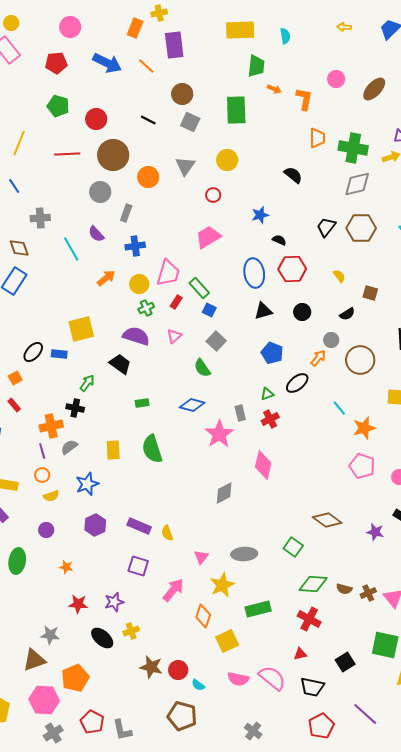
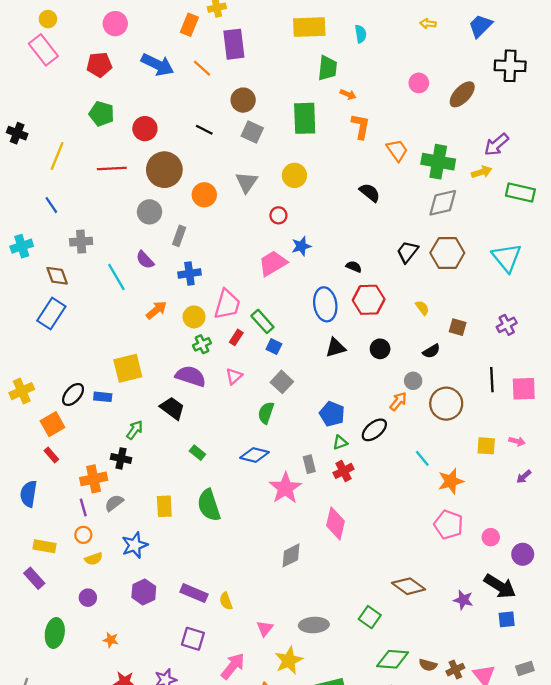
orange L-shape: (304, 99) -> (361, 126), moved
orange trapezoid: (317, 138) -> (397, 150), turned -35
blue star: (260, 215) -> (301, 246), moved
blue pentagon: (272, 353) -> (332, 414), moved
green semicircle: (202, 368) -> (266, 413), turned 54
orange square: (15, 378) -> (52, 424), size x1.5
green rectangle: (142, 403) -> (197, 453), turned 48

